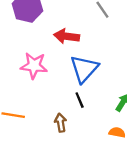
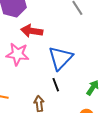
red arrow: (67, 36) -> (32, 31), moved

